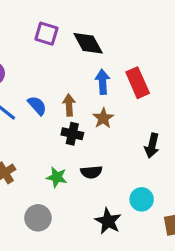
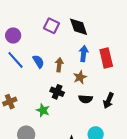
purple square: (46, 34) -> (51, 26), moved
black cross: (72, 134) -> (57, 92), moved
black semicircle: (91, 172) -> (86, 99), moved

